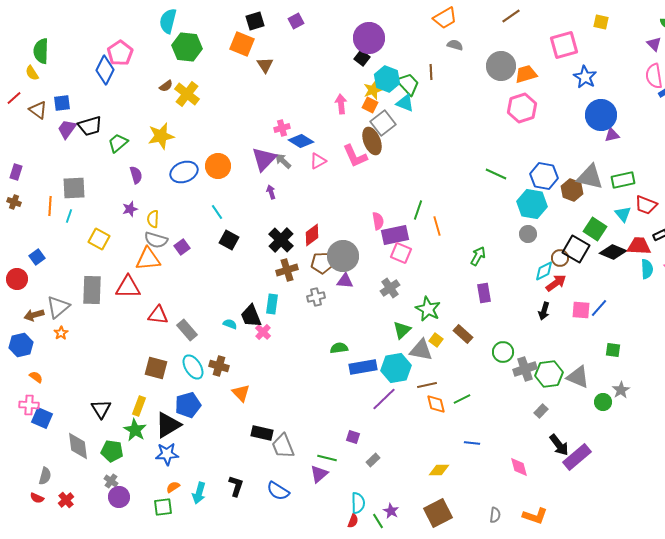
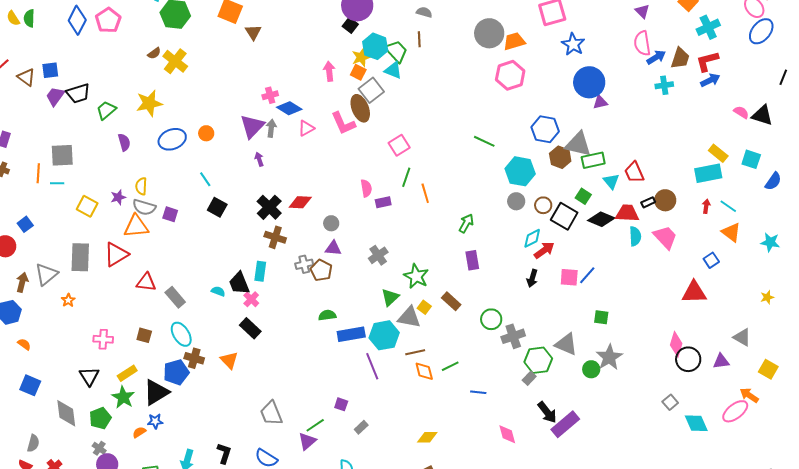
gray semicircle: (455, 45) -> (424, 12), moved
green semicircle: (41, 51) -> (29, 18), size x0.7
blue diamond: (105, 70) -> (77, 20), moved
yellow semicircle: (32, 73) -> (13, 18), moved
gray arrow: (283, 161) -> (271, 128), turned 54
orange circle: (218, 166) -> (206, 133), size x0.6
blue hexagon: (544, 176) -> (545, 129), moved
green rectangle: (623, 180) -> (593, 160), moved
red trapezoid: (646, 205) -> (634, 172), turned 45
purple star: (130, 209) -> (118, 197), moved
cyan line: (69, 216) -> (57, 183), turned 72
green square: (595, 229) -> (583, 196), size x0.7
red diamond: (312, 235) -> (300, 202), turned 40
purple rectangle: (395, 235) -> (383, 202), size x0.6
purple square: (182, 247) -> (170, 214), turned -35
pink square: (401, 253) -> (399, 145), moved, turned 35
gray circle: (343, 256) -> (331, 223), size x0.5
brown circle: (560, 258) -> (543, 205), moved
brown pentagon: (322, 263) -> (321, 270), moved, turned 30
brown cross: (287, 270) -> (275, 237), turned 35
red triangle: (128, 287) -> (116, 254), turned -32
brown arrow: (34, 315) -> (22, 282), turned 120
orange star: (61, 333) -> (68, 300), moved
brown cross: (219, 366) -> (194, 358), moved
brown square: (156, 368) -> (144, 335), size x0.7
green hexagon: (549, 374) -> (538, 360), moved
gray star: (621, 390) -> (609, 357), size x1.5
purple line: (384, 399) -> (372, 366), turned -68
pink cross: (29, 405) -> (103, 339), moved
yellow rectangle: (139, 406) -> (127, 373), turned 36
black rectangle: (262, 433) -> (250, 328), moved, turned 30
blue line: (472, 443) -> (478, 392), moved
green pentagon: (112, 451) -> (100, 418), turned -30
blue star: (167, 454) -> (155, 421), size x0.7
green line: (327, 458) -> (315, 425), turned -48
orange semicircle: (173, 487) -> (139, 432), moved

